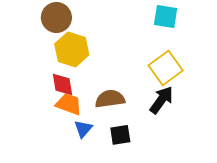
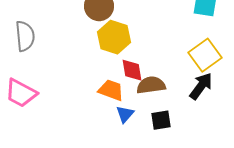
red diamond: (63, 84) -> (132, 70), moved

